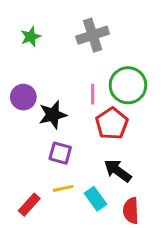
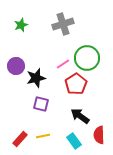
pink line: (93, 94) -> (63, 64), turned 56
yellow line: (63, 188) -> (43, 136), moved
cyan rectangle: (96, 199) -> (74, 141), moved
red semicircle: (131, 211) -> (99, 135), moved

